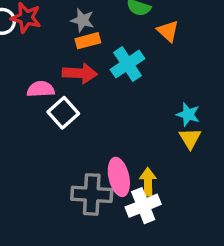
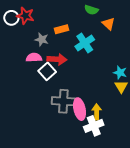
gray star: (82, 20) -> (42, 39), moved
red arrow: (80, 73) -> (57, 59), moved
gray cross: (92, 194) -> (63, 101), moved

